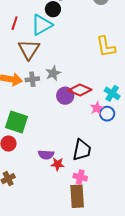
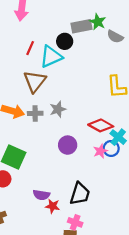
red line: (15, 23) -> (30, 48), moved
red diamond: (80, 90) -> (101, 125), moved
purple circle: (65, 96) -> (68, 145), moved
blue circle: (107, 114) -> (111, 148), moved

